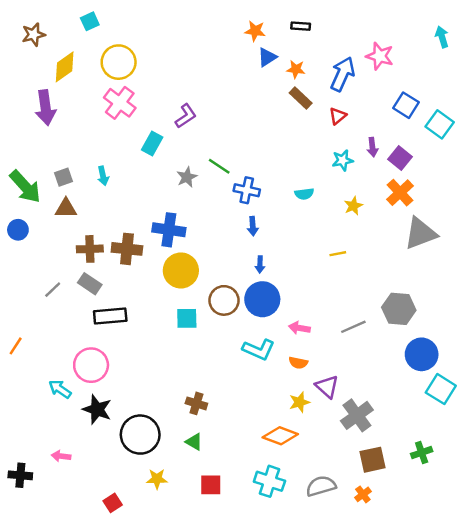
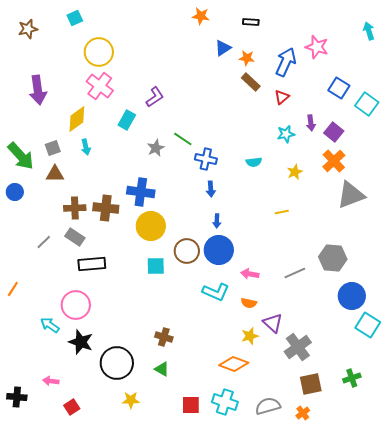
orange star: (255, 31) -> (201, 16), moved
yellow diamond: (65, 67) -> (77, 119), moved
red square: (211, 485) -> (191, 405), moved
red square: (113, 503) -> (72, 407), moved

